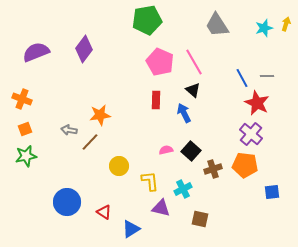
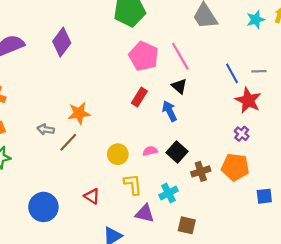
red rectangle: (156, 100) -> (139, 97), turned 30
purple cross: (251, 134) -> (242, 134), size x0.6
yellow circle: (119, 166) -> (118, 154), moved
red triangle: (104, 212) -> (92, 196), moved

